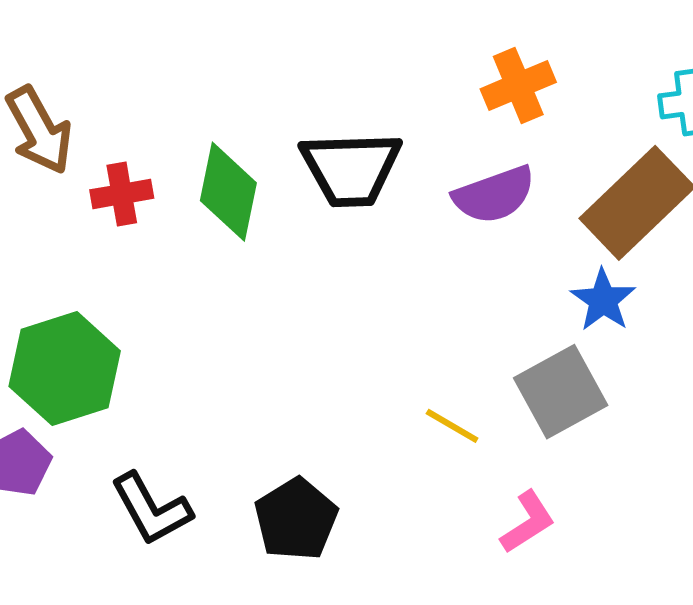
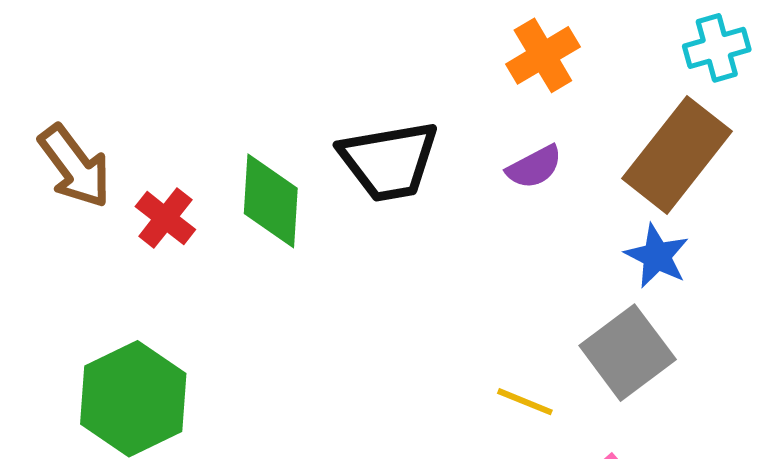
red cross: (122, 194) -> (165, 218), turned -34
purple semicircle: (494, 195) -> (534, 167), size x0.7

